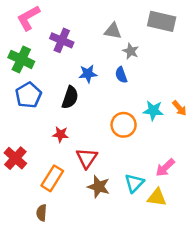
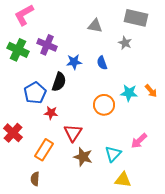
purple cross: (62, 40) -> (47, 45), moved
gray star: (131, 51) -> (125, 43), moved
blue pentagon: (28, 95) -> (35, 93), moved
yellow triangle: (157, 197) -> (123, 180), moved

